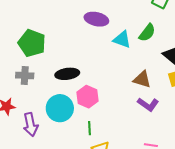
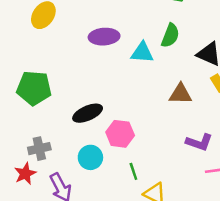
gray cross: (25, 75) -> (39, 149), moved
purple L-shape: (148, 104) -> (199, 142), moved
cyan circle: (60, 108) -> (90, 157), size x0.7

